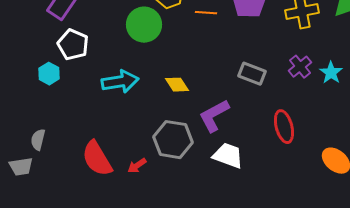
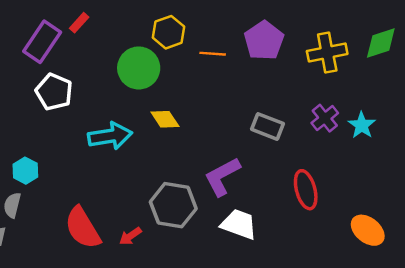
cyan hexagon: (49, 74) -> (25, 171), moved
yellow diamond: (177, 85) -> (165, 119), moved

